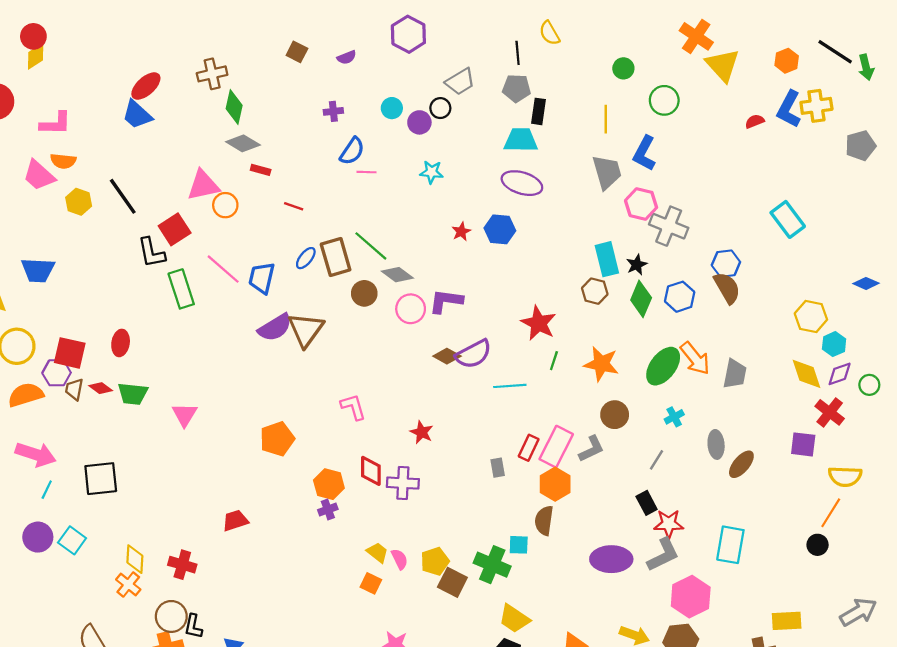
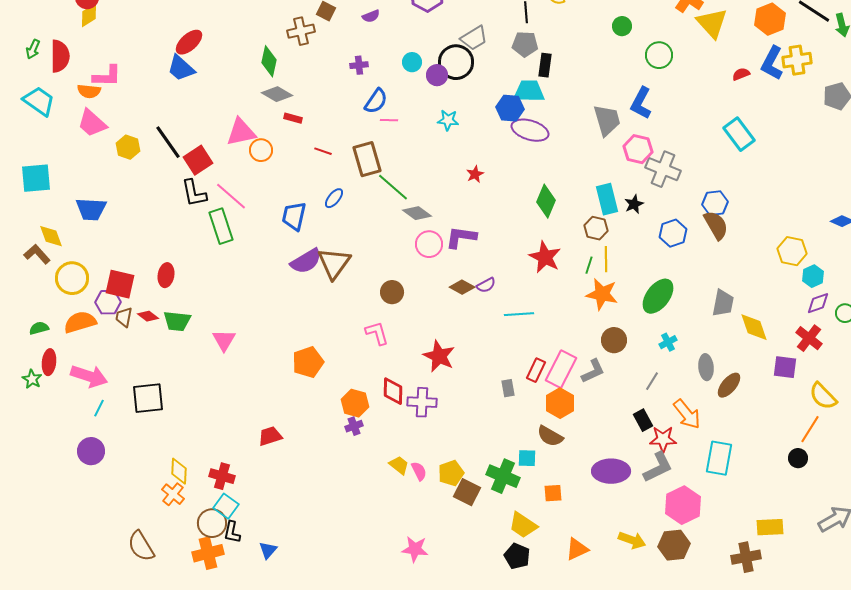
orange hexagon: (787, 61) -> (770, 19), size x1.4
brown cross: (212, 74) -> (301, 31), moved
black circle: (440, 108) -> (456, 62), size x1.8
yellow line: (606, 119) -> (606, 259), moved
orange semicircle: (63, 161) -> (89, 91), moved
cyan rectangle: (788, 219) -> (739, 134), moved
red square: (175, 229) -> (198, 160), moved
blue hexagon: (500, 229) -> (510, 108), moved
brown rectangle: (336, 257) -> (367, 159), moved
pink line: (223, 269) -> (231, 196), moved
brown circle: (364, 293) -> (392, 292), moved
green diamond: (641, 299) -> (546, 201), moved
purple semicircle: (473, 354) -> (486, 285), size x0.6
orange arrow: (695, 358) -> (687, 414), moved
green line: (554, 361) -> (589, 265), moved
yellow diamond: (806, 374) -> (754, 327), moved
red star: (422, 432) -> (439, 356), size x1.5
yellow semicircle: (845, 476) -> (823, 396), turned 44
brown semicircle: (544, 521) -> (550, 436), turned -68
cyan square: (72, 540) -> (226, 506), moved
orange square: (371, 583) -> (553, 493), moved, turned -30

